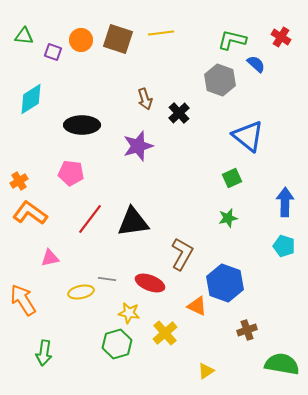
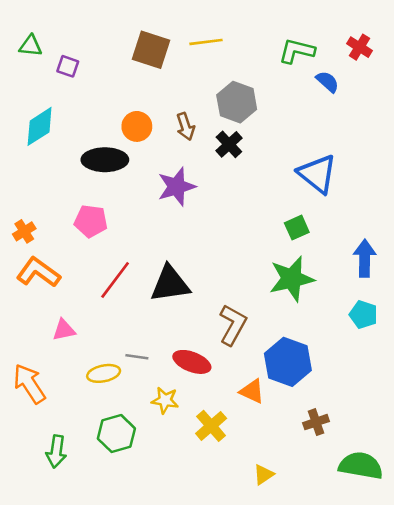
orange circle: (81, 40) -> (137, 126), moved
gray hexagon: (220, 80) -> (237, 102), moved
green star: (228, 218) -> (292, 279), size x1.8
green hexagon: (117, 344) -> (116, 434), moved

